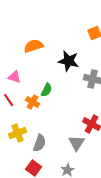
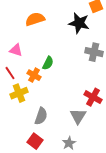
black star: (69, 61) -> (79, 23), moved
yellow cross: (18, 133) -> (19, 93), moved

